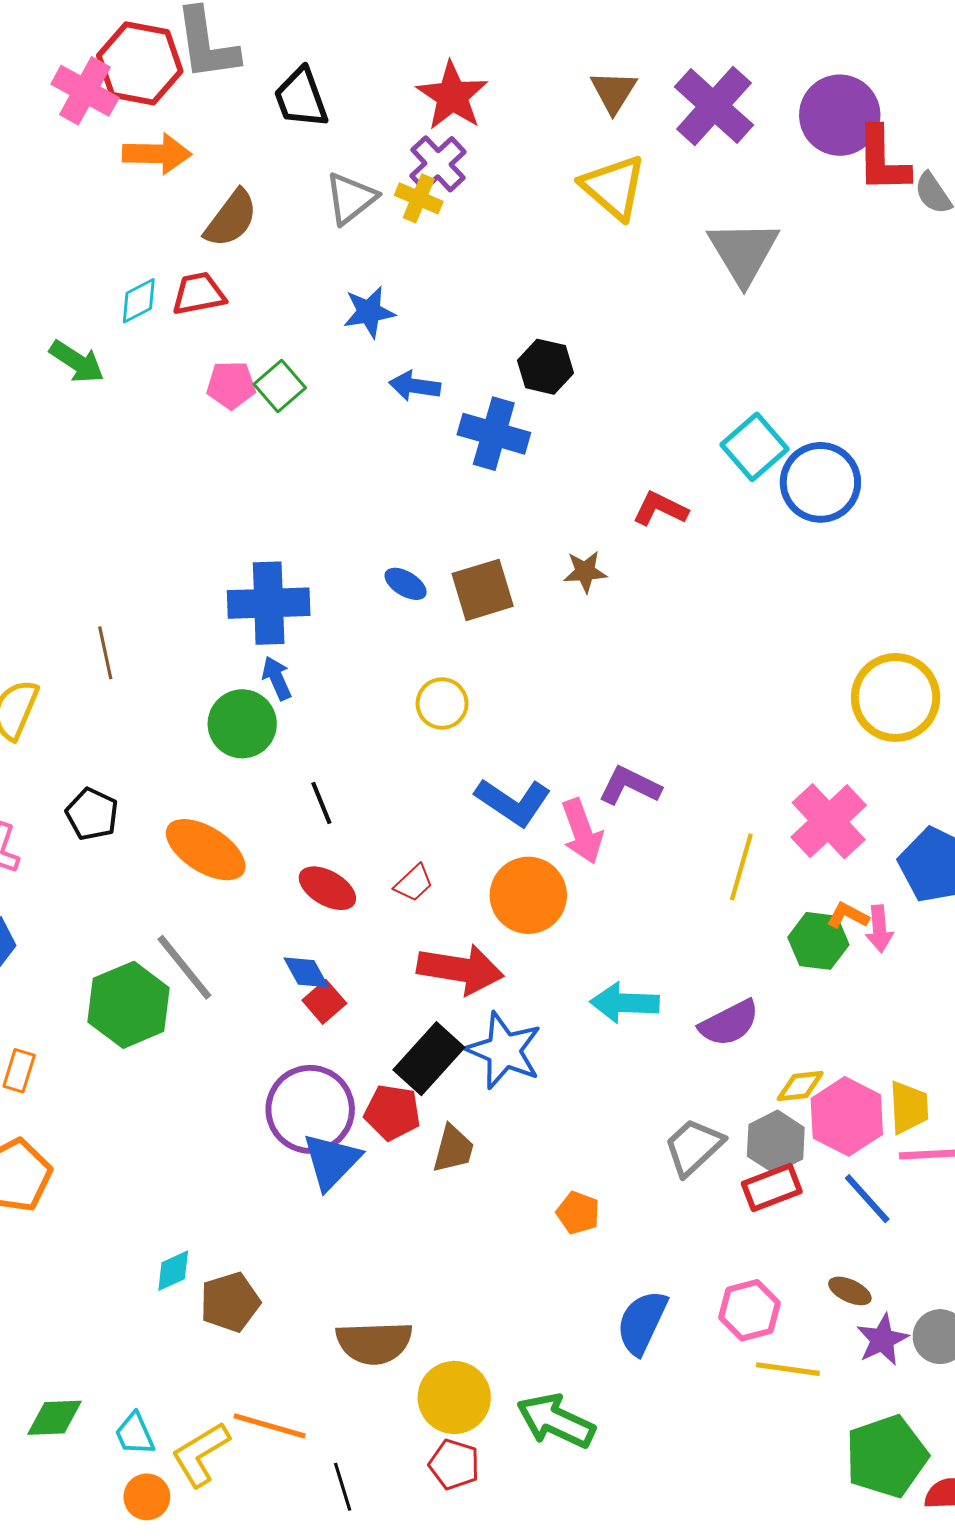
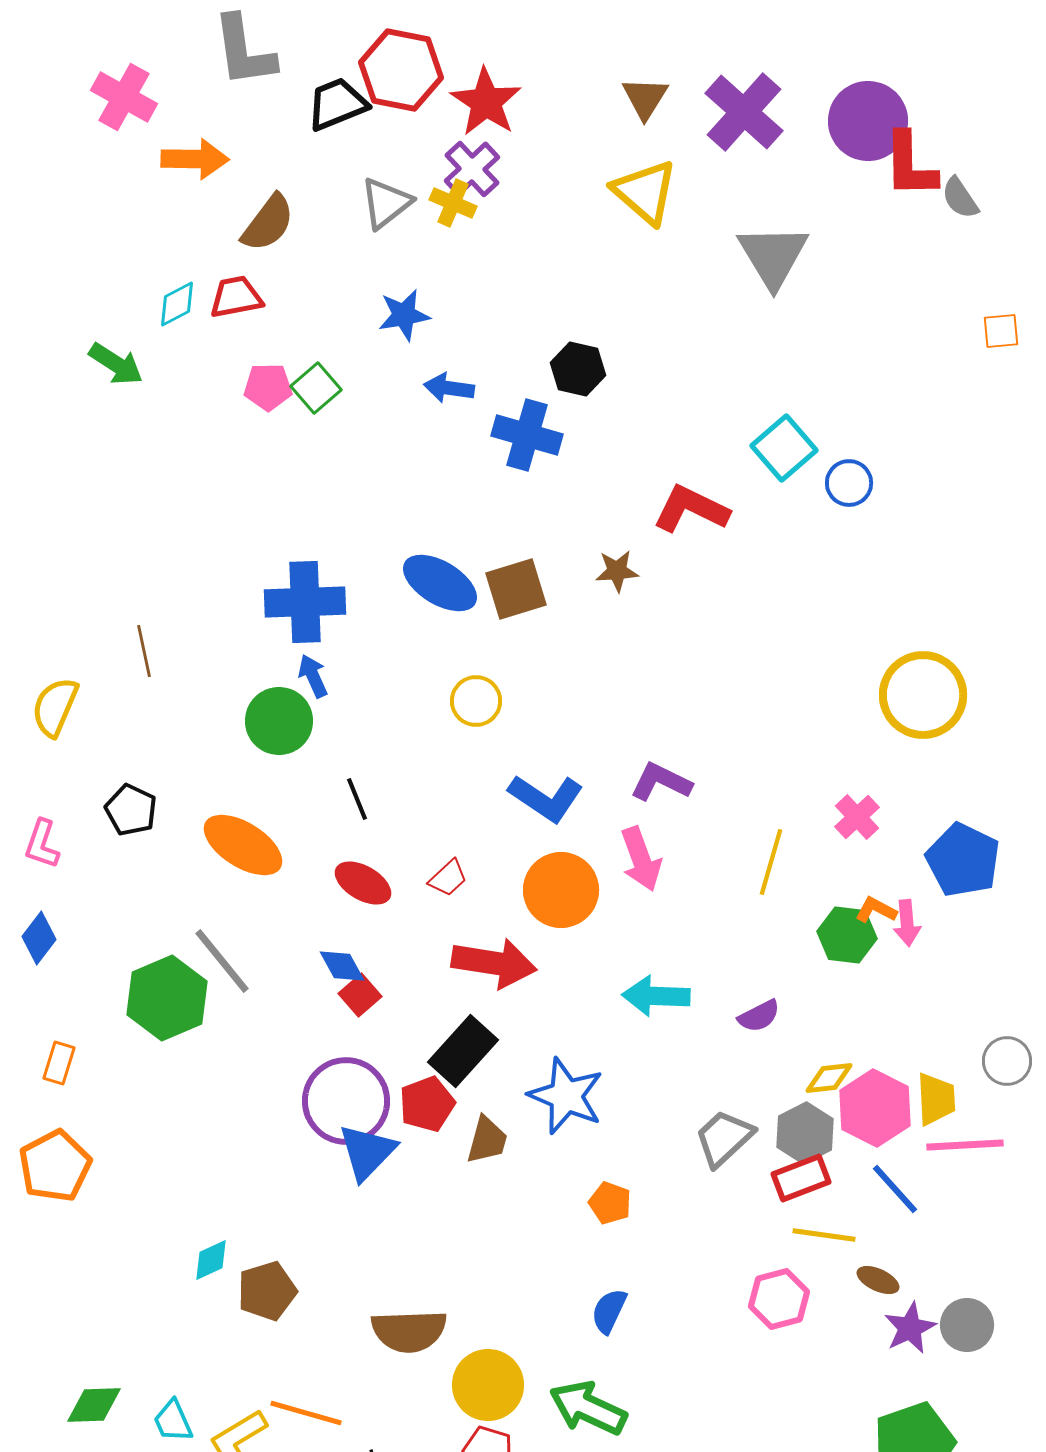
red hexagon: (140, 63) -> (401, 70), moved
black trapezoid: (301, 98) -> (337, 104), turned 88
blue circle: (820, 482) -> (849, 483), size x0.6
red L-shape: (660, 509) -> (691, 509), size x1.4
blue ellipse: (406, 584) -> (440, 583), size x1.8
pink cross: (829, 821) -> (857, 817), size x0.6
pink arrow: (582, 831) -> (641, 859), moved
purple semicircle: (729, 1023) -> (759, 1016), size x0.7
blue star: (504, 1050) -> (566, 1096), moved
red pentagon: (392, 1112) -> (427, 1104), turned -30
blue semicircle: (642, 1322) -> (609, 1311), moved, size x0.7
yellow line: (788, 1369) -> (824, 1235), moved

